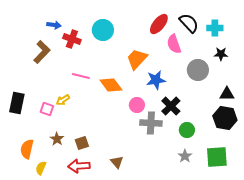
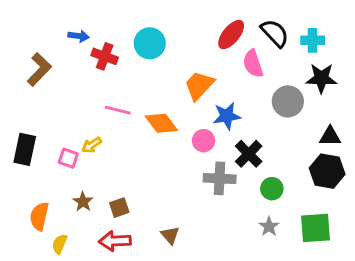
brown L-shape: (42, 52) -> (39, 69), moved
black star: (221, 54) -> (321, 78), size x1.5
pink circle: (137, 105) -> (204, 141), moved

